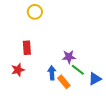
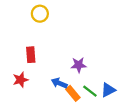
green line: (78, 70) -> (90, 91), moved
blue arrow: (52, 73) -> (59, 83), turned -64

